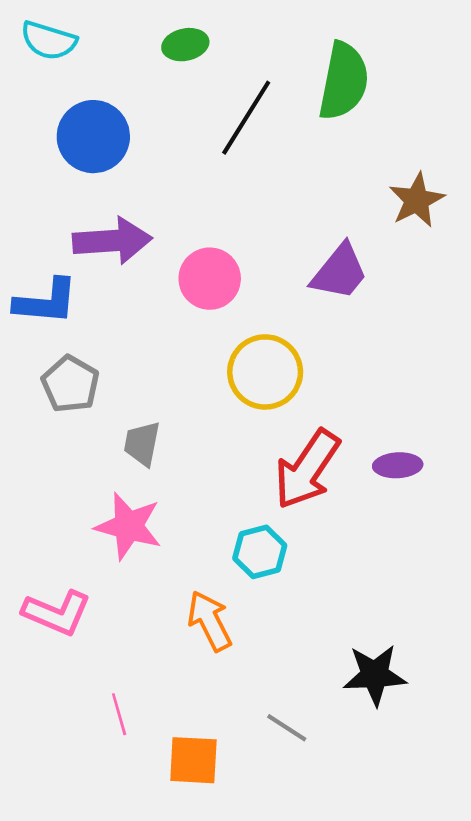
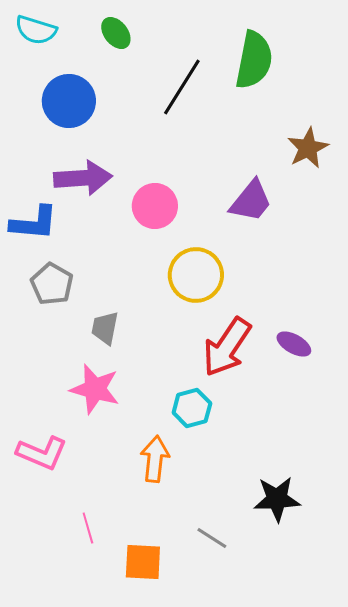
green ellipse: (185, 45) -> (116, 33), moved, turned 64
purple ellipse: (398, 465) -> (294, 344), turned 32
orange arrow: (210, 621) -> (155, 459), turned 33

